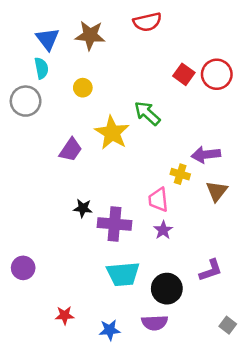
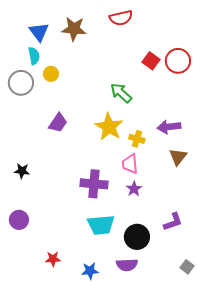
yellow circle: (83, 88) -> (51, 74), moved
yellow star: (112, 133) -> (109, 127), moved
yellow cross: (180, 174) -> (137, 139), moved
black star: (83, 208) -> (22, 171), moved

